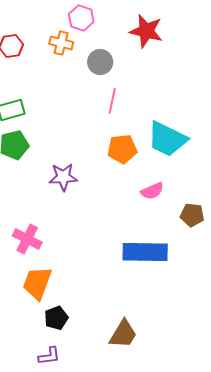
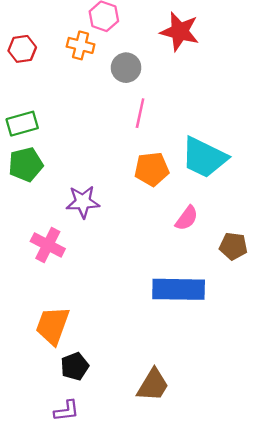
pink semicircle: (152, 191) -> (187, 218), turned -30
pink cross: (27, 239) -> (48, 245), moved

